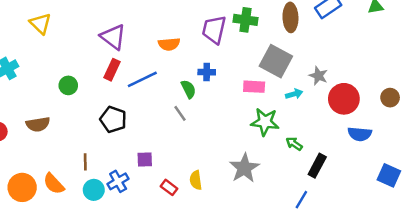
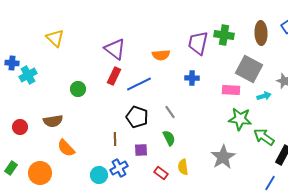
green semicircle: (188, 89) -> (169, 138), moved
black pentagon: (113, 119) -> (137, 117), moved
green arrow: (294, 144) -> (264, 137), size x1.5
brown line: (85, 162) -> (115, 139), moved
orange semicircle: (54, 184) -> (66, 148), moved

